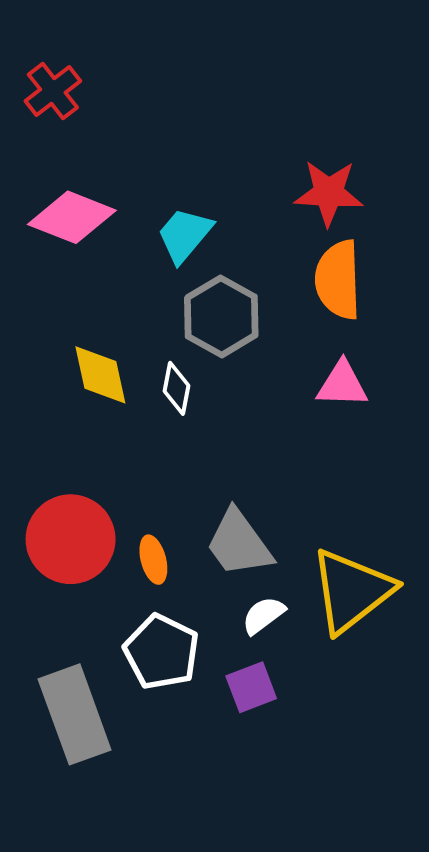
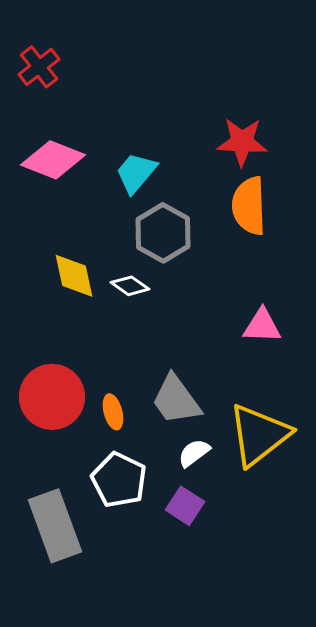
pink triangle: (342, 384) -> (262, 326), moved
white diamond: (176, 388) -> (130, 286), turned -66
purple square: (251, 687) -> (185, 506), turned -36

